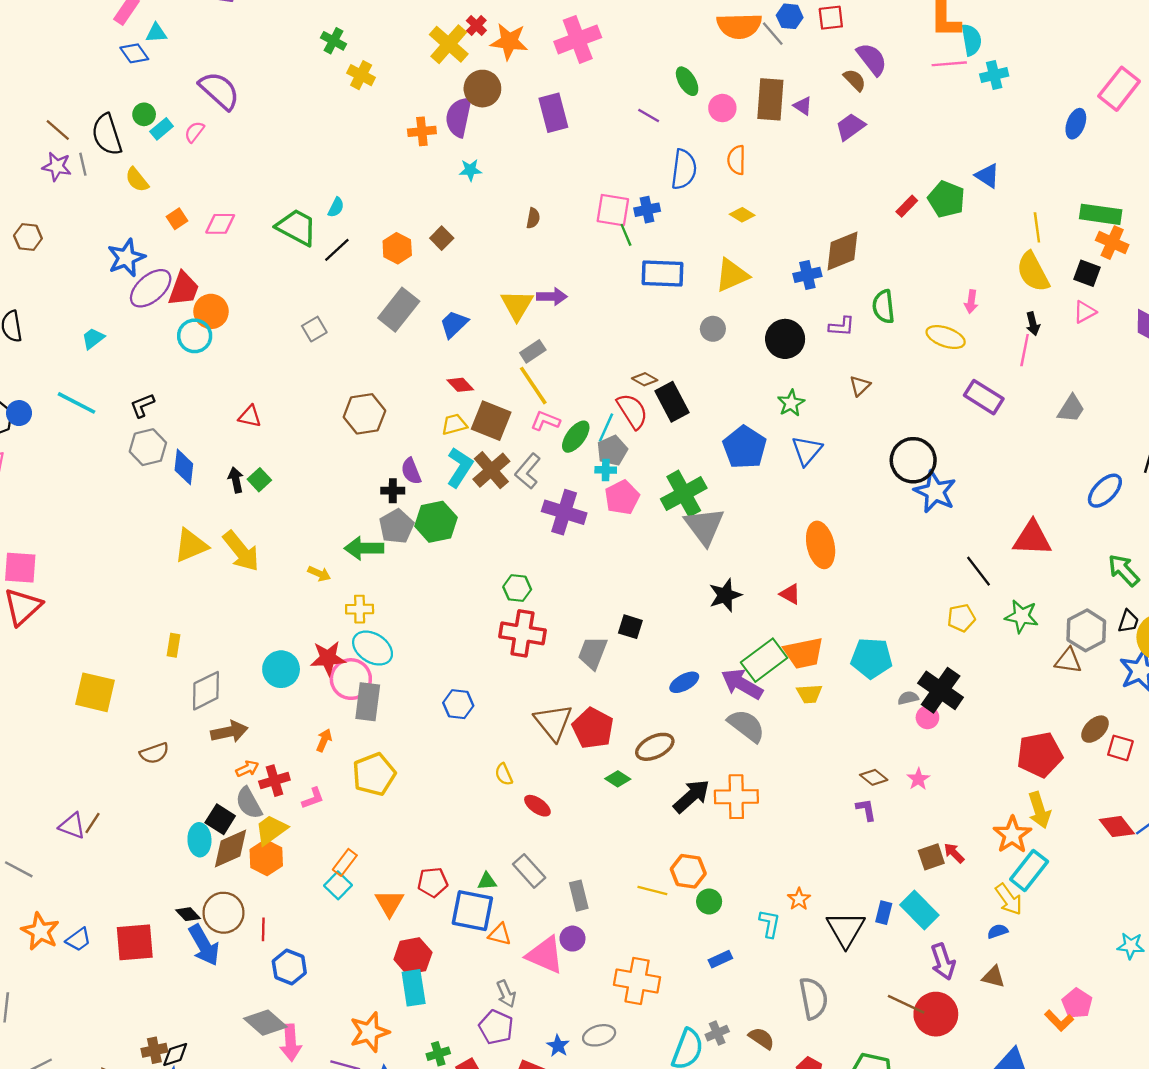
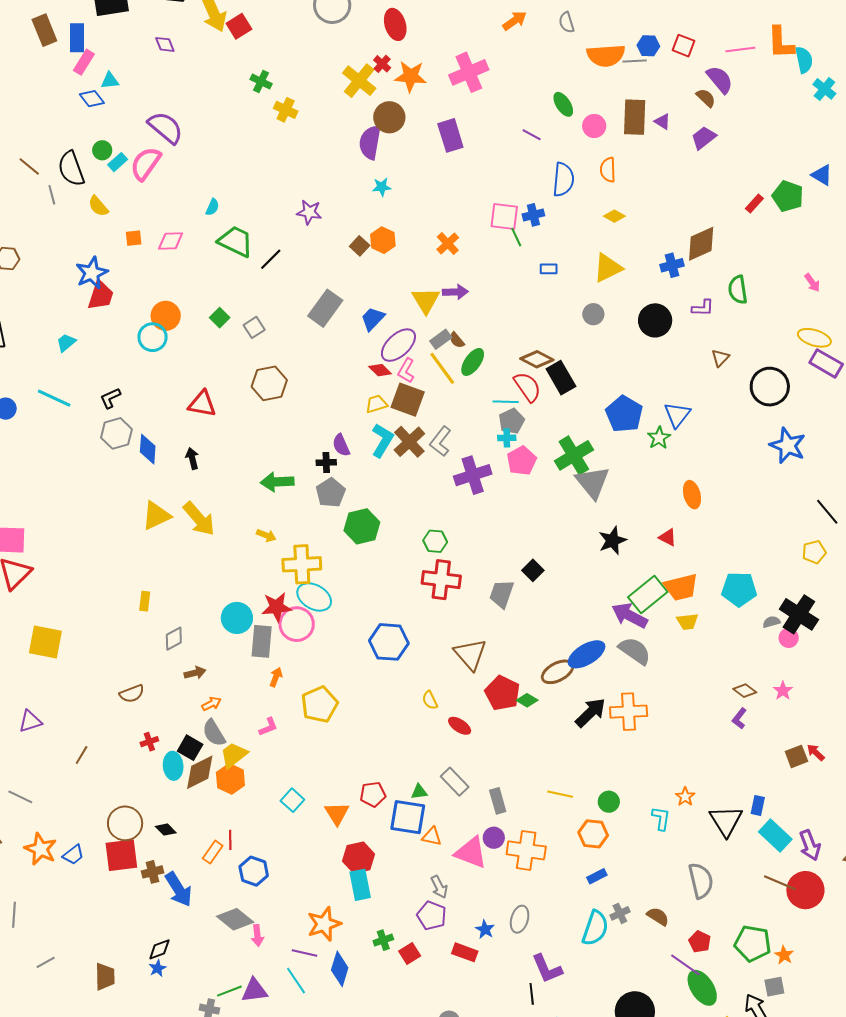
red square: (831, 18) -> (683, 46), turned 30
gray line: (773, 34) -> (635, 61), turned -50
pink line: (949, 64) -> (740, 50), moved
cyan cross: (994, 75) -> (824, 89), turned -35
orange cross: (422, 131) -> (448, 243), moved, turned -35
pink semicircle: (194, 132) -> (146, 164), size x1.8
purple star: (57, 167) -> (309, 212), moved
cyan semicircle: (336, 207) -> (212, 207), moved
brown semicircle: (533, 218) -> (457, 340), moved, turned 132
orange square: (177, 219) -> (134, 238), turned 30
orange hexagon: (397, 248) -> (383, 240), moved
blue rectangle: (662, 274) -> (549, 269), size x0.5
purple ellipse: (151, 288) -> (398, 345), moved
red trapezoid: (184, 289) -> (101, 295), moved
pink arrow: (971, 302) -> (812, 283), turned -42
yellow ellipse: (946, 337) -> (814, 338), moved
brown diamond: (645, 379) -> (537, 359), size x1.5
green star: (791, 403) -> (659, 438), moved
brown hexagon: (364, 414) -> (269, 383), moved
red triangle: (250, 416) -> (202, 404), size x1.4
pink L-shape: (545, 421) -> (406, 370), moved, turned -80
cyan line: (606, 428) -> (506, 402), turned 70
green ellipse: (576, 437) -> (473, 362), moved
black circle: (913, 460) -> (770, 387), moved
green square: (259, 480) -> (220, 318), moved
purple cross: (564, 512) -> (473, 475), turned -33
green hexagon: (436, 522) -> (362, 526), moved
orange ellipse: (821, 545) -> (692, 495), size x0.7
green arrow: (364, 548) -> (277, 482), moved
yellow cross: (360, 609) -> (302, 564), size x1.6
black square: (630, 627) -> (533, 570), turned 30
blue ellipse: (684, 682) -> (587, 654), moved, size x1.5
gray diamond: (206, 691) -> (174, 639), size x0.7
yellow square: (95, 692) -> (45, 642), moved
gray rectangle: (368, 702) -> (262, 641), moved
blue hexagon: (458, 704) -> (389, 642), size x1.5
red pentagon: (593, 728) -> (502, 693), moved
brown arrow: (229, 732) -> (195, 673), size x0.7
red cross: (274, 781) -> (149, 742), moved, size x0.7
purple L-shape: (866, 810) -> (739, 718), turned -130
purple triangle: (72, 826) -> (30, 721), moved, turned -35
orange rectangle: (345, 862) -> (213, 852), moved
orange hexagon: (688, 871) -> (593, 834), moved
cyan rectangle: (919, 910) -> (775, 835), moved
brown circle: (223, 913) -> (125, 823), moved
blue arrow: (204, 945) -> (179, 889), moved
blue rectangle: (720, 959) -> (597, 876), moved
orange cross: (637, 981) -> (526, 850), moved
gray ellipse: (599, 1035) -> (520, 919), turned -56
pink arrow: (291, 1043) -> (257, 935), size x0.7
brown cross: (154, 1050) -> (153, 872), moved

